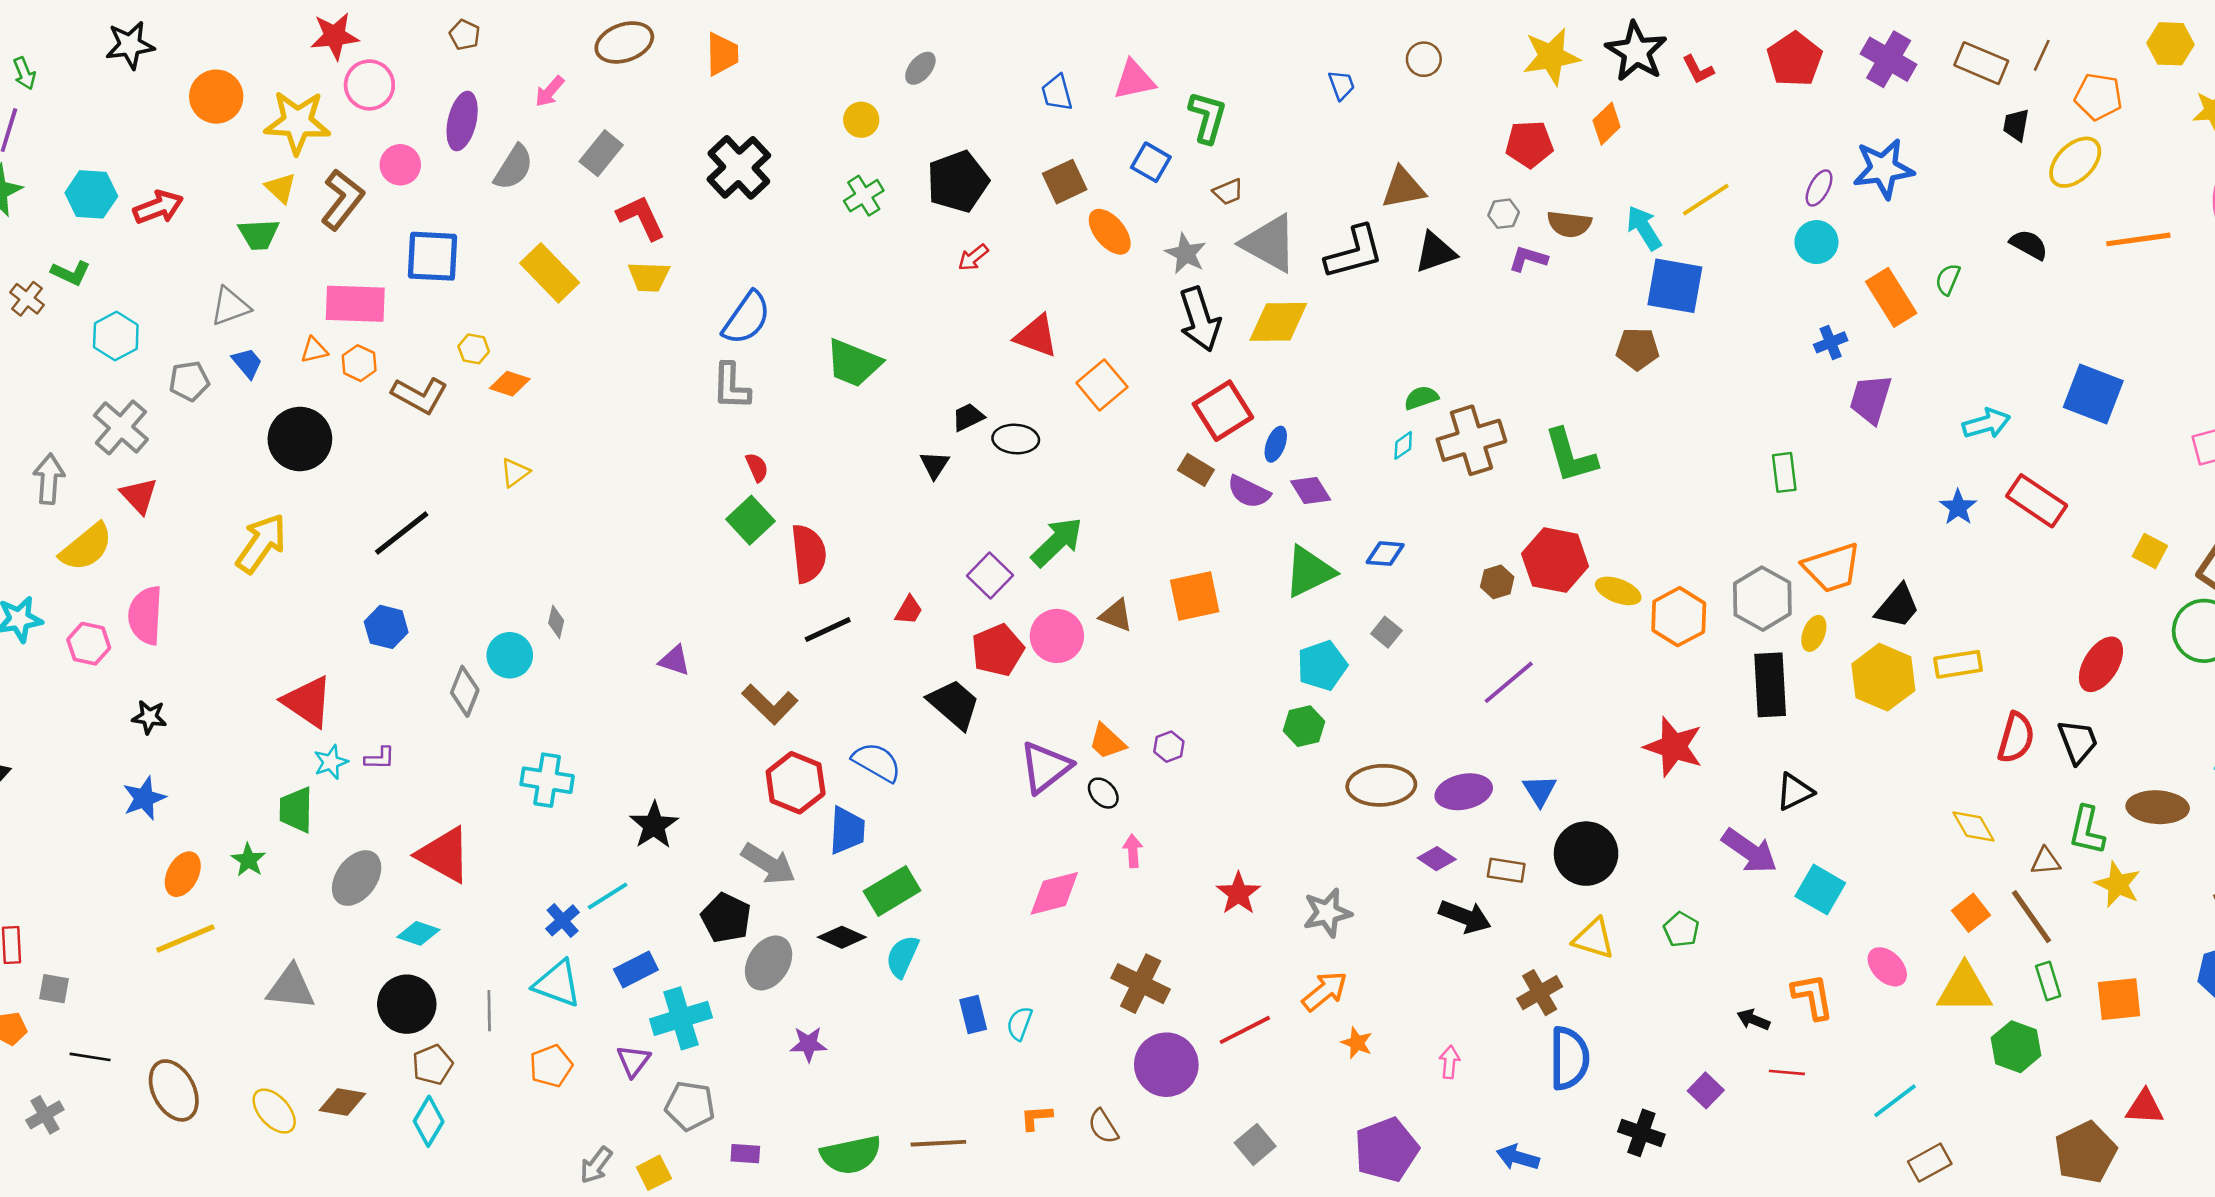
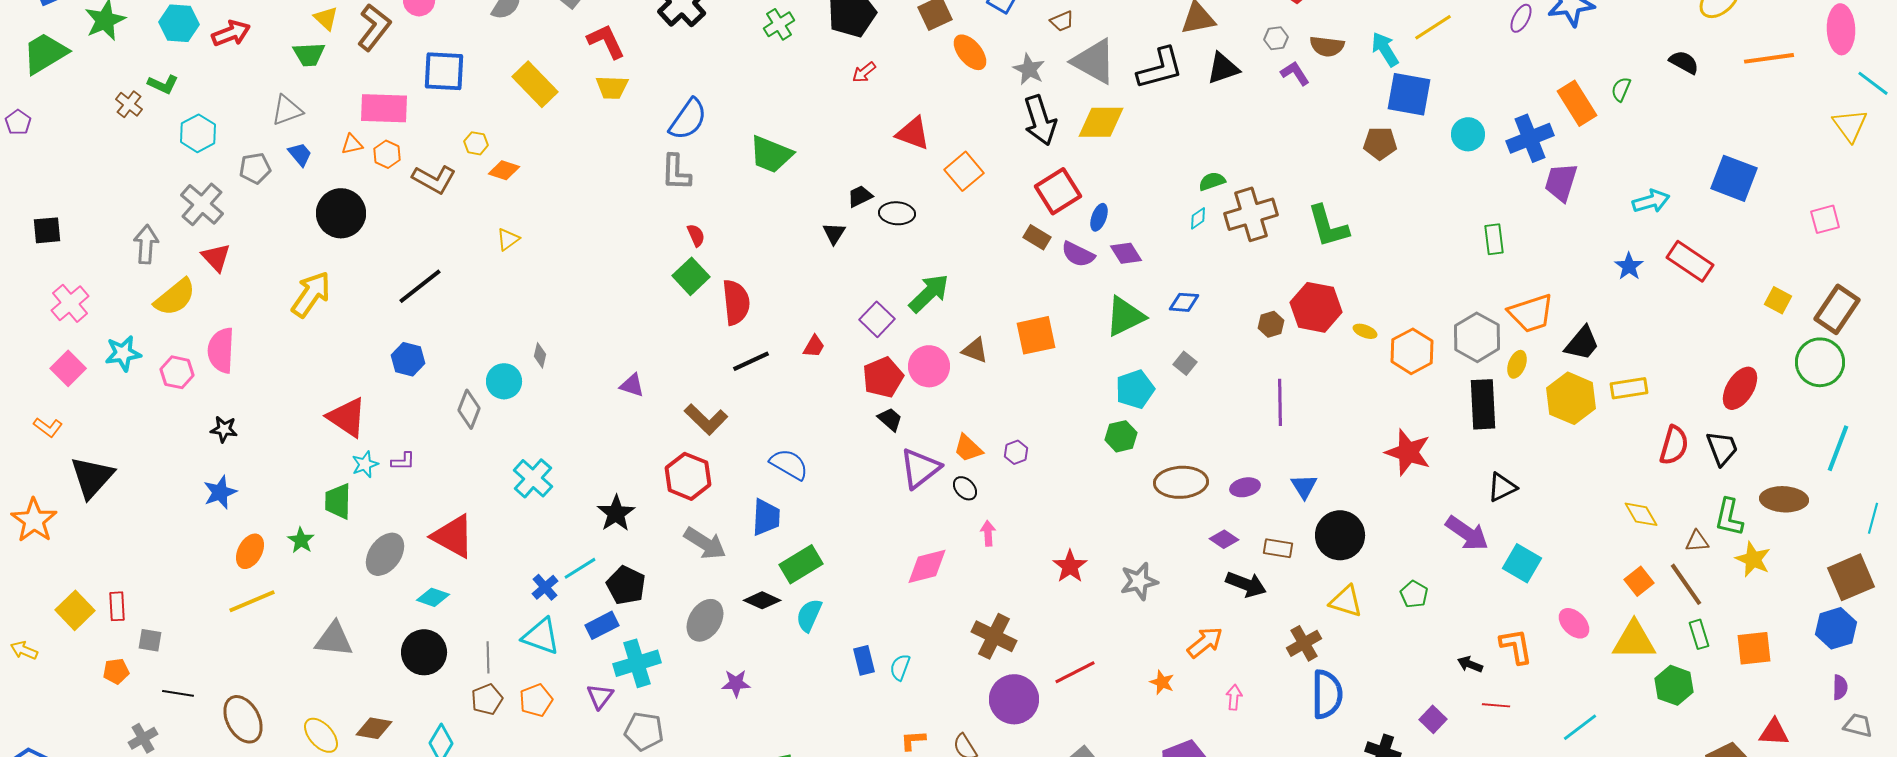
cyan circle: (1816, 242) -> (1468, 134), moved
purple L-shape: (1528, 259) -> (1295, 73), turned 40
blue cross: (1831, 342) -> (1530, 138), size x1.8
yellow ellipse: (1618, 591) -> (1365, 331), size x0.7
purple line: (1509, 682) -> (1280, 402), turned -51
black trapezoid: (954, 704) -> (890, 419), moved, size x0.6
cyan cross: (547, 780) -> (533, 478), turned 33
red hexagon: (796, 783) -> (688, 476), moved
purple ellipse: (1464, 792) -> (1245, 487), size x0.7
black pentagon: (726, 918) -> (626, 585), moved
orange arrow: (1325, 991) -> (1205, 642), moved
brown pentagon: (433, 1065) -> (487, 699), moved

